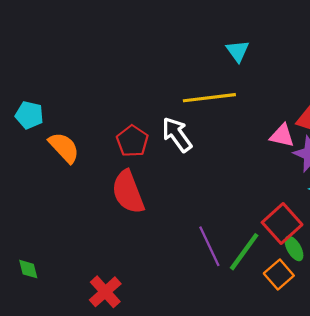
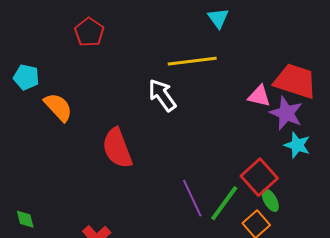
red pentagon: (132, 141) -> (89, 32), moved

